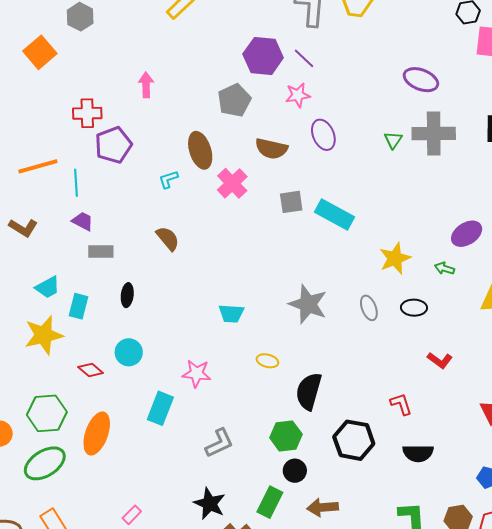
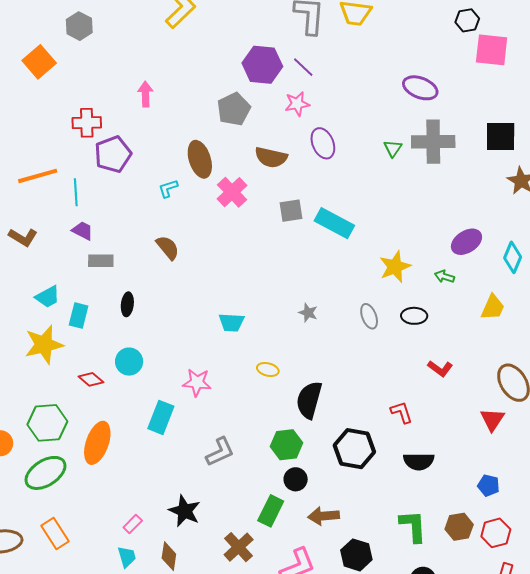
gray star: (308, 304) -> (308, 313), size x0.5
black star: (210, 504) -> (185, 511), moved

